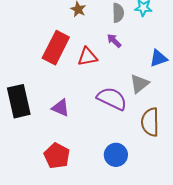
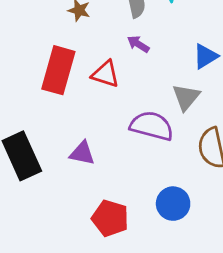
red triangle: (87, 57) -> (105, 74), turned 40
red pentagon: (57, 156) -> (110, 218), moved

